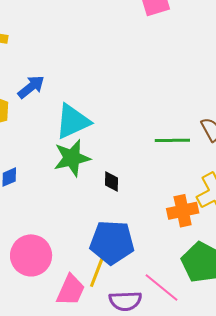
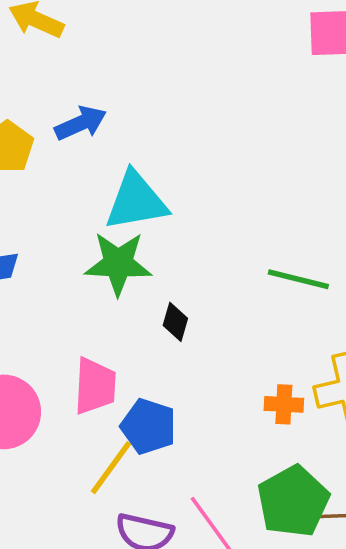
orange cross: (183, 211) -> (284, 404), size x0.7
blue pentagon: (112, 242) -> (148, 426), size x0.7
pink trapezoid: (71, 290) -> (95, 386), moved, turned -36

